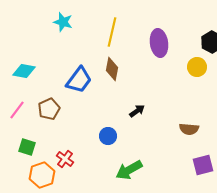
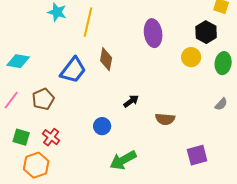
yellow line: (112, 32) -> (88, 22), moved
brown semicircle: (189, 129) -> (165, 119), moved
red cross: (65, 159) -> (51, 137), moved

